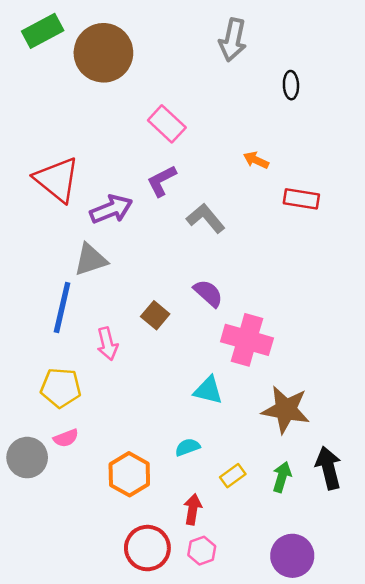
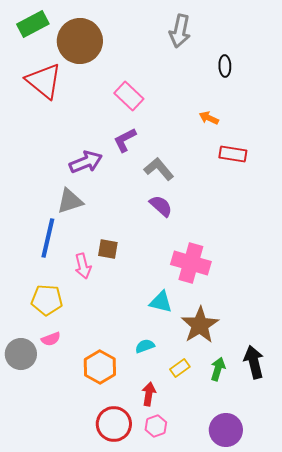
orange arrow: (256, 160) -> (209, 118), moved
red triangle: (57, 180) -> (44, 81), moved
purple semicircle: (208, 293) -> (161, 206), moved
brown square: (155, 315) -> (108, 249), moved, turned -30
brown star: (286, 410) -> (200, 325), moved, turned 30

